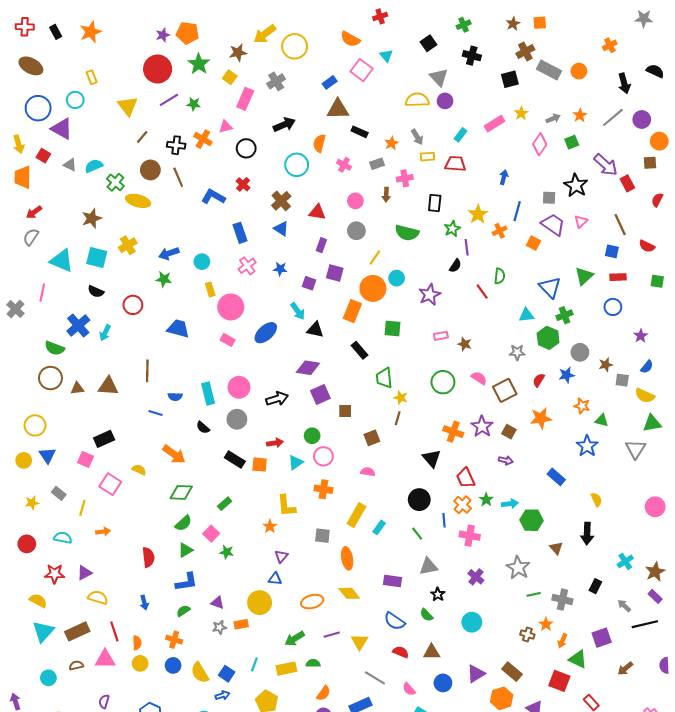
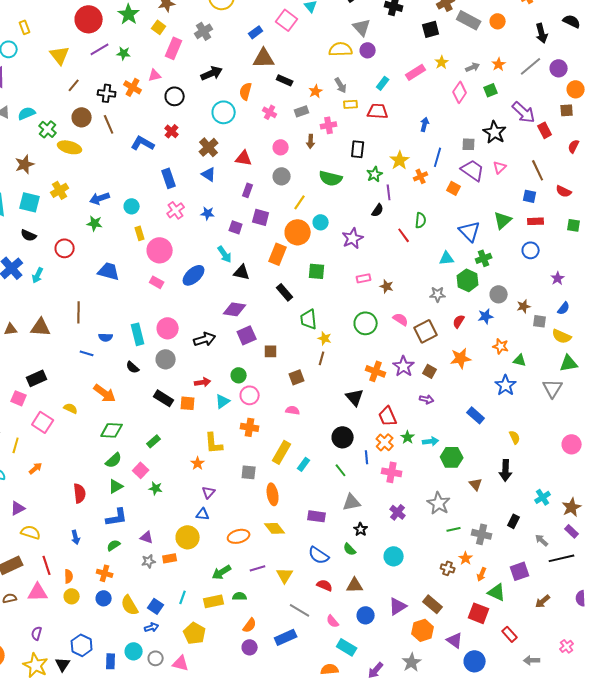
orange arrow: (103, 532) -> (36, 468), turned -32

